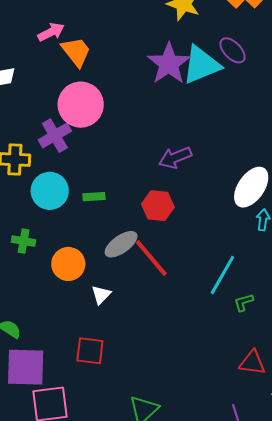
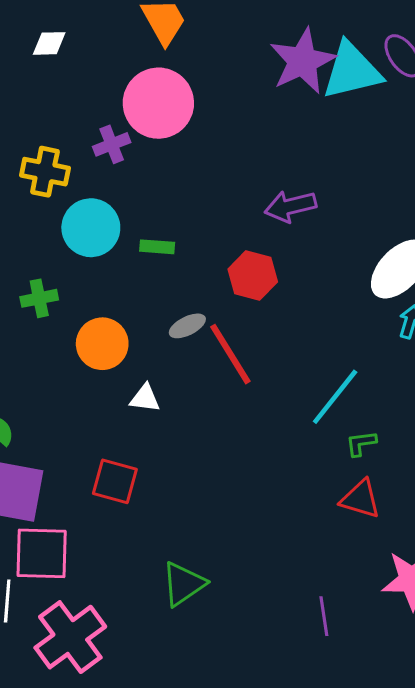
purple cross: (55, 136) -> (112, 144), size x0.7
green cross: (24, 241) -> (39, 298), turned -30
gray ellipse: (121, 244) -> (187, 326), size x0.7
white triangle: (101, 295) -> (145, 398), turned 45
red triangle: (252, 363) -> (360, 499), moved

